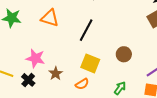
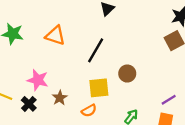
brown circle: (124, 54) -> (127, 74), moved
yellow square: (90, 63) -> (99, 88), turned -30

